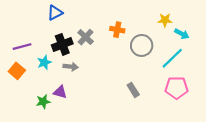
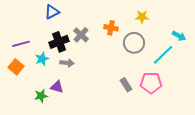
yellow star: (165, 20) -> (142, 17), moved
cyan arrow: (182, 34) -> (179, 36), moved
pink pentagon: (177, 88) -> (151, 83), moved

